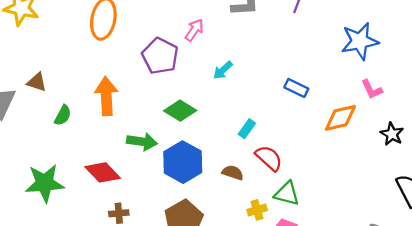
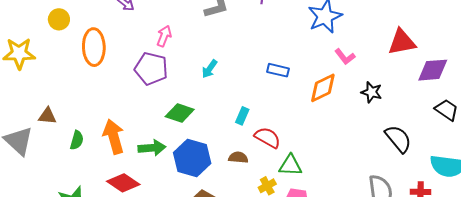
pink arrow: (194, 30) -> (164, 36), moved
orange arrow: (106, 96) -> (114, 137), moved

